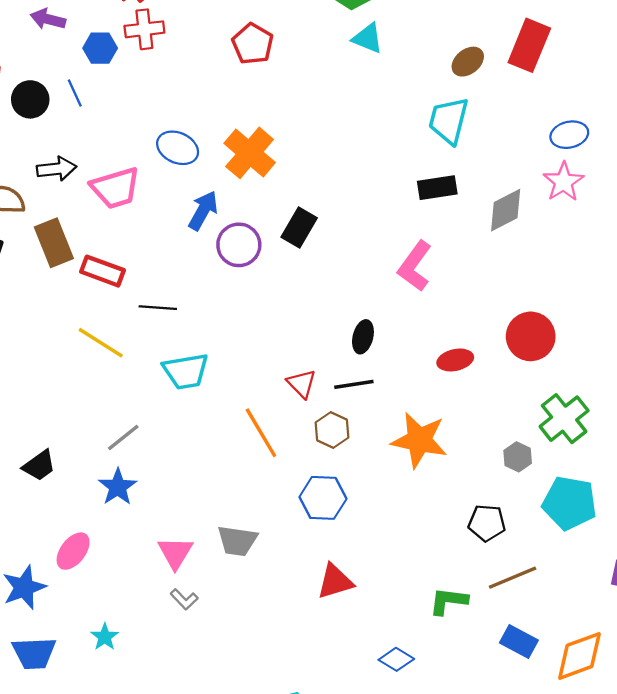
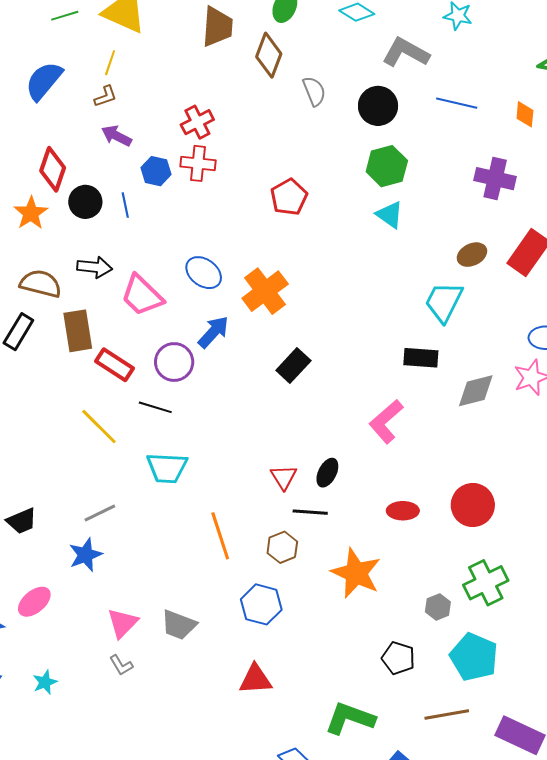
pink trapezoid: (115, 188) -> (142, 295), turned 48
purple circle: (239, 245) -> (174, 362), moved
red triangle: (302, 384) -> (284, 477), moved
brown line: (513, 578) -> (447, 714), moved
green L-shape: (448, 601) -> (350, 718), size x1.4

